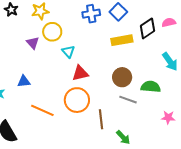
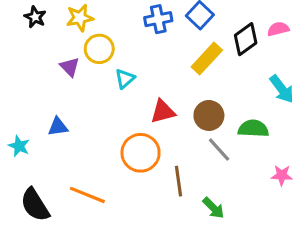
yellow rectangle: (122, 40) -> (207, 58), turned -35
cyan triangle: (68, 52) -> (125, 79), turned 32
red triangle: (80, 73) -> (163, 112), moved
gray line: (128, 100) -> (219, 150), turned 30
orange line: (42, 110) -> (87, 195), moved

